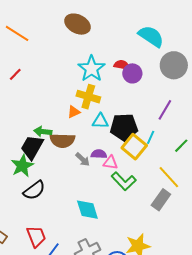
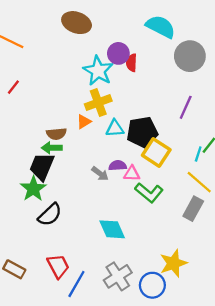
red semicircle: (122, 65) -> (132, 63), turned -91
purple circle: (132, 73) -> (118, 53), moved
yellow cross: (88, 97) -> (98, 102), turned -30
cyan line: (151, 137) -> (198, 154), moved
brown semicircle: (62, 140) -> (56, 134), moved, size x0.7

